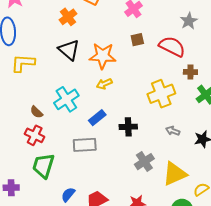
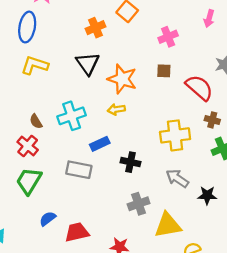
gray arrow: (173, 131) -> (177, 178), size x1.5

